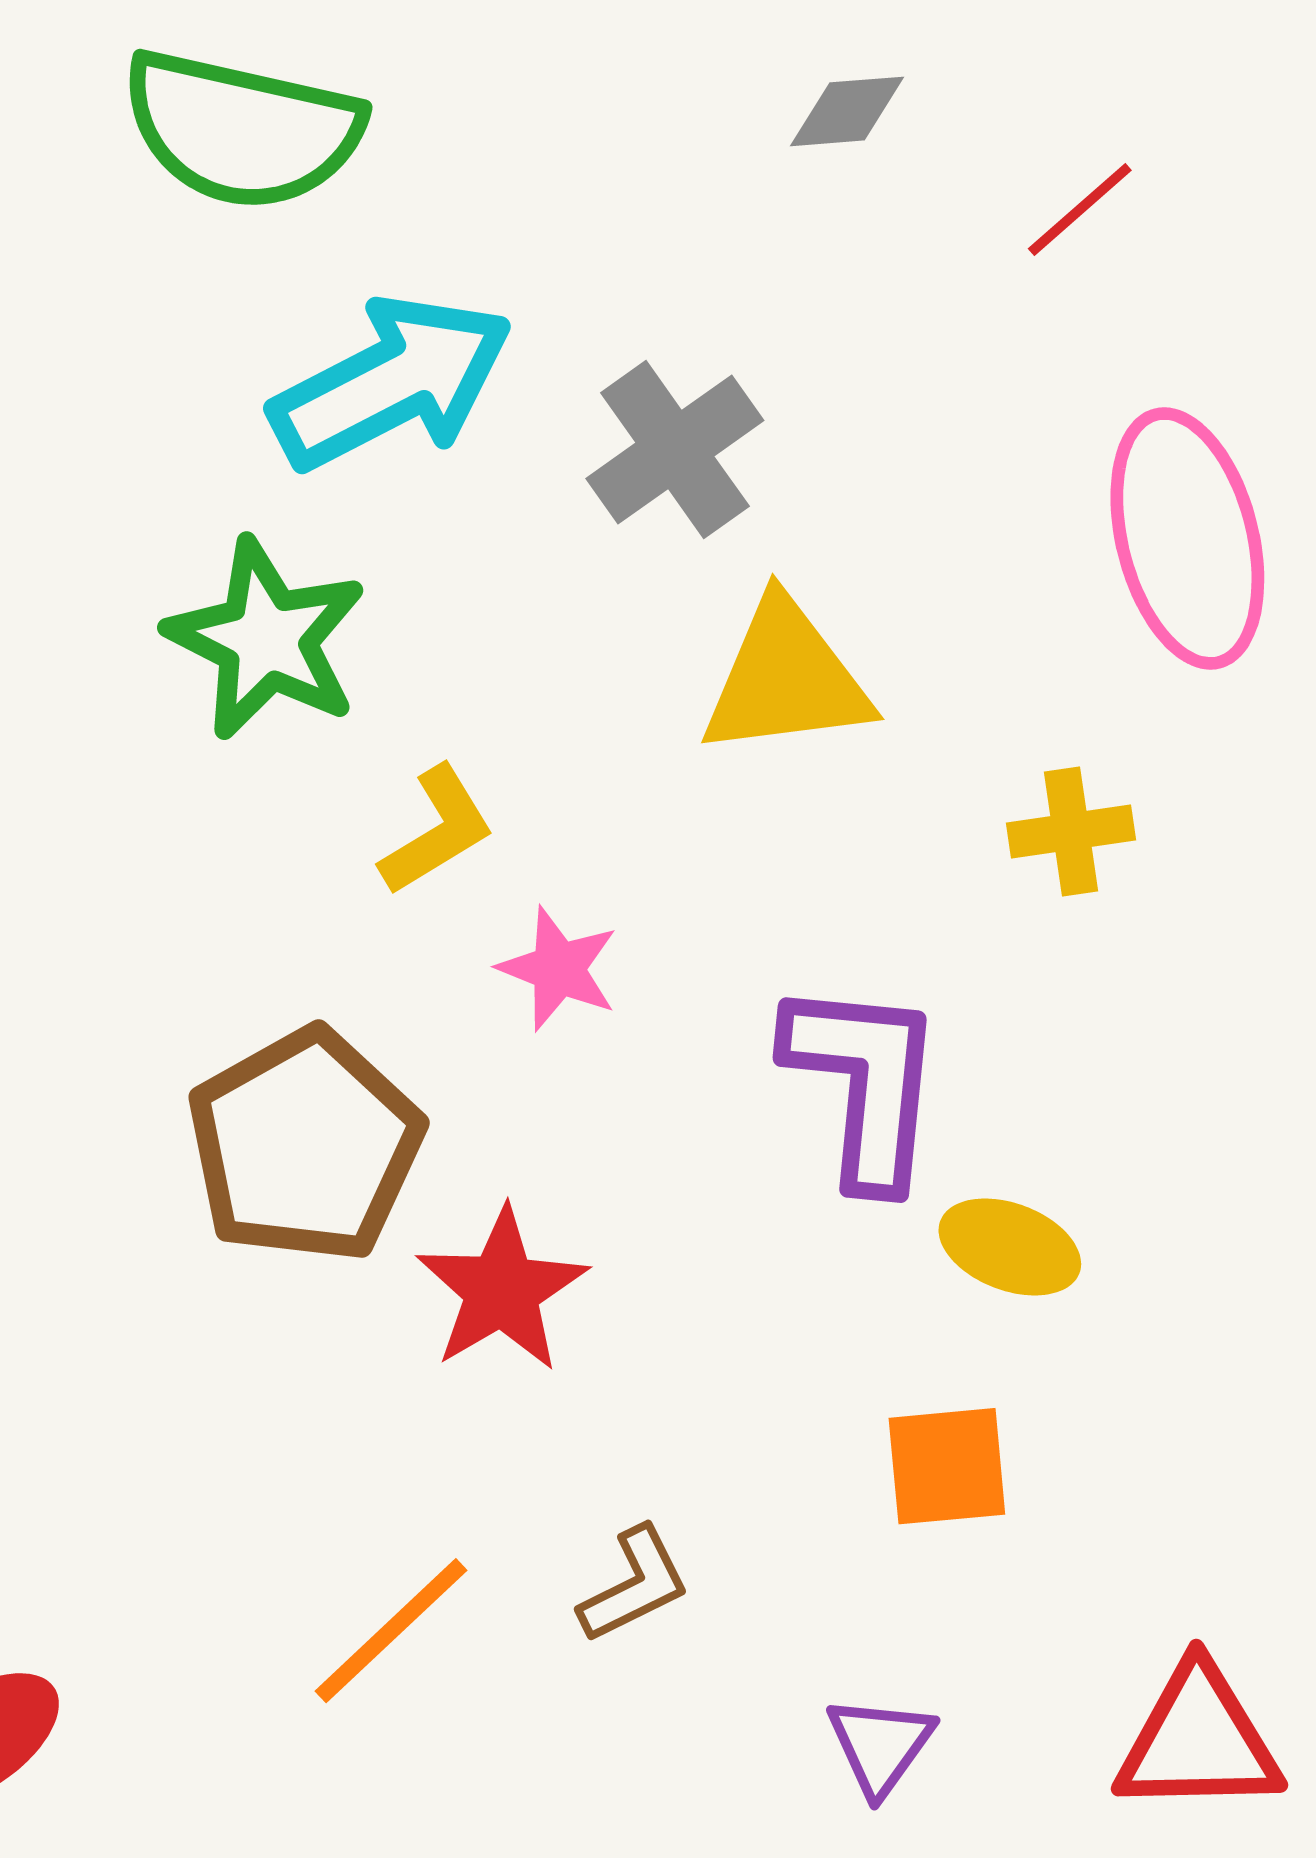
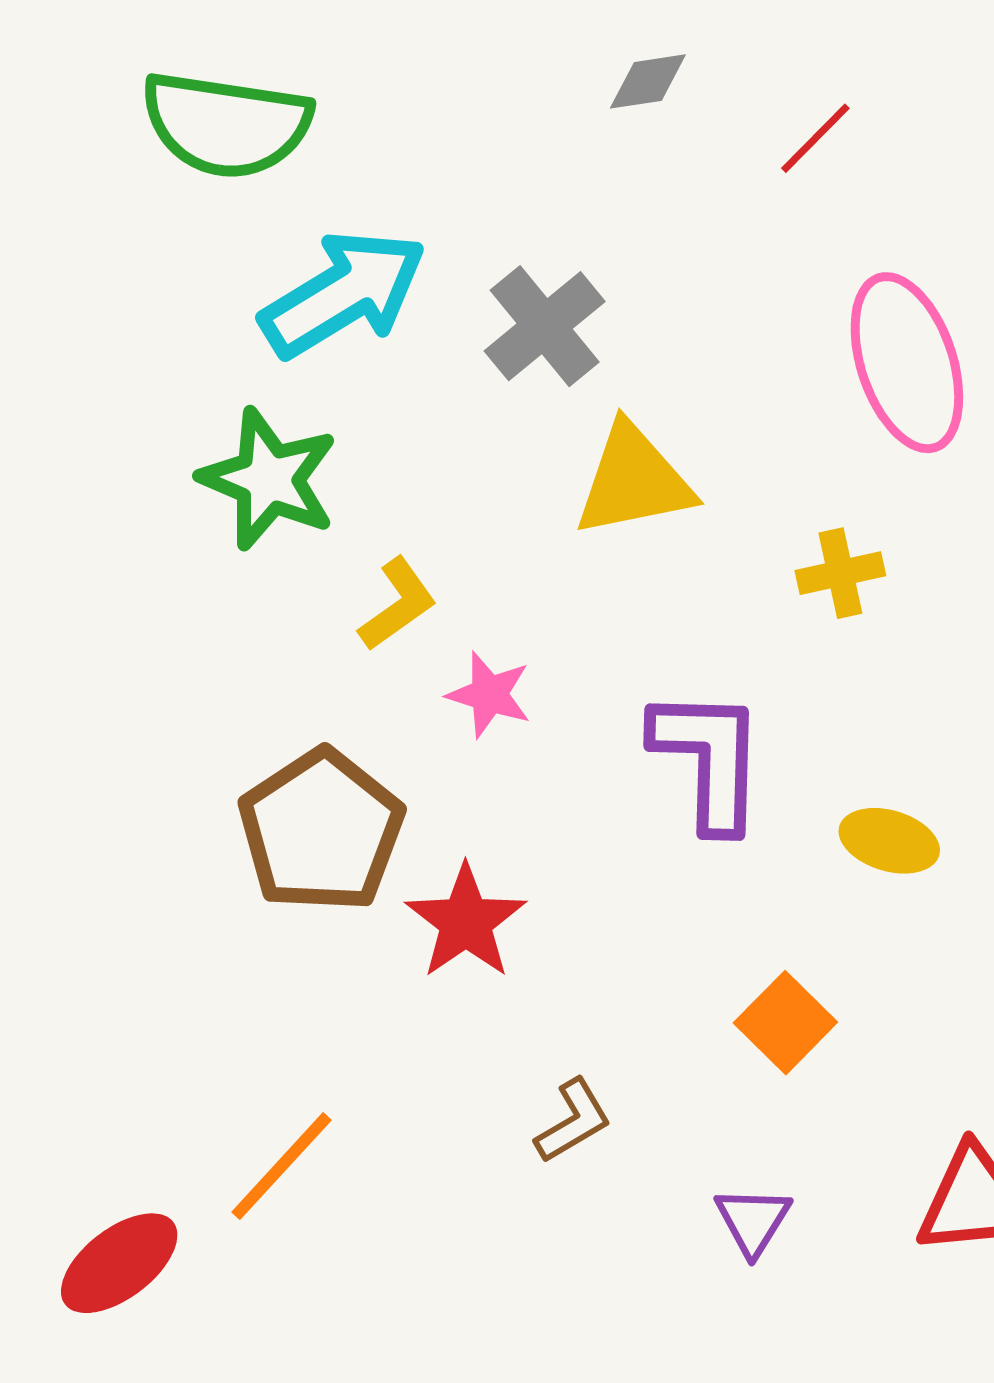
yellow ellipse: (1010, 1247) -> (889, 841), moved
orange square: (947, 1466) -> (785, 1023), turned -36
orange line: (391, 1631) -> (281, 1166), moved

